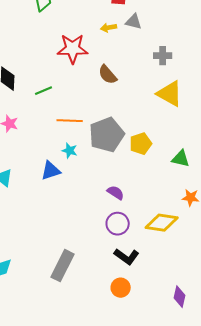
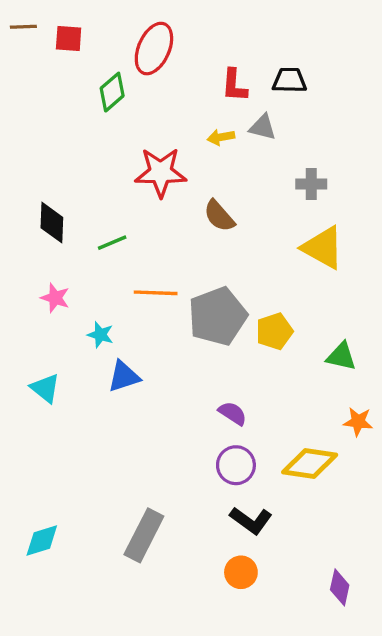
cyan star: (70, 151) -> (100, 335), moved

